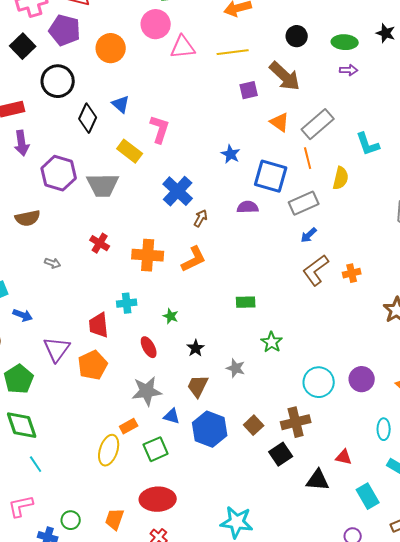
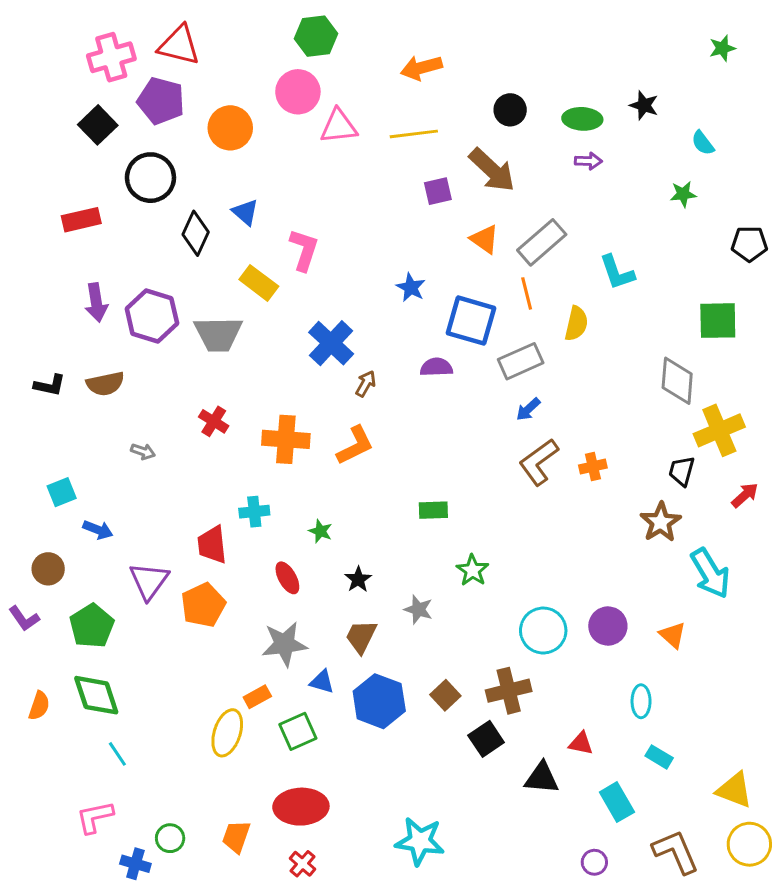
purple arrow: (22, 143) -> (96, 302), moved

